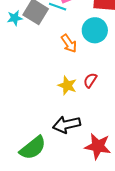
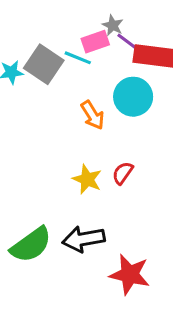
green semicircle: (33, 148) -> (31, 245), moved

